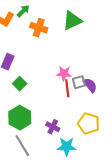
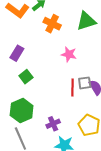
pink star: (64, 73) -> (69, 54), moved
purple cross: (53, 127) -> (53, 124), turned 32

